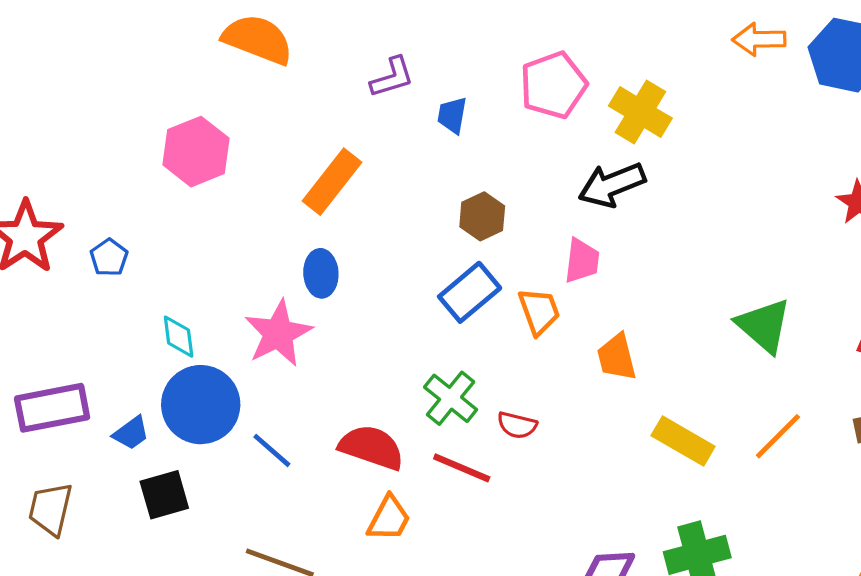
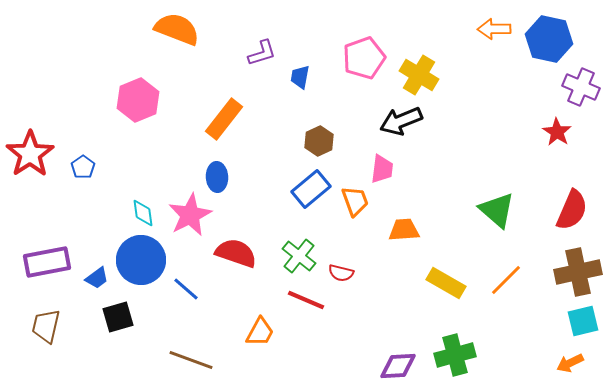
cyan diamond: (179, 337) -> (143, 213), moved
orange trapezoid: (617, 357) -> (404, 230), turned 100
red semicircle: (372, 447) -> (236, 253), moved

